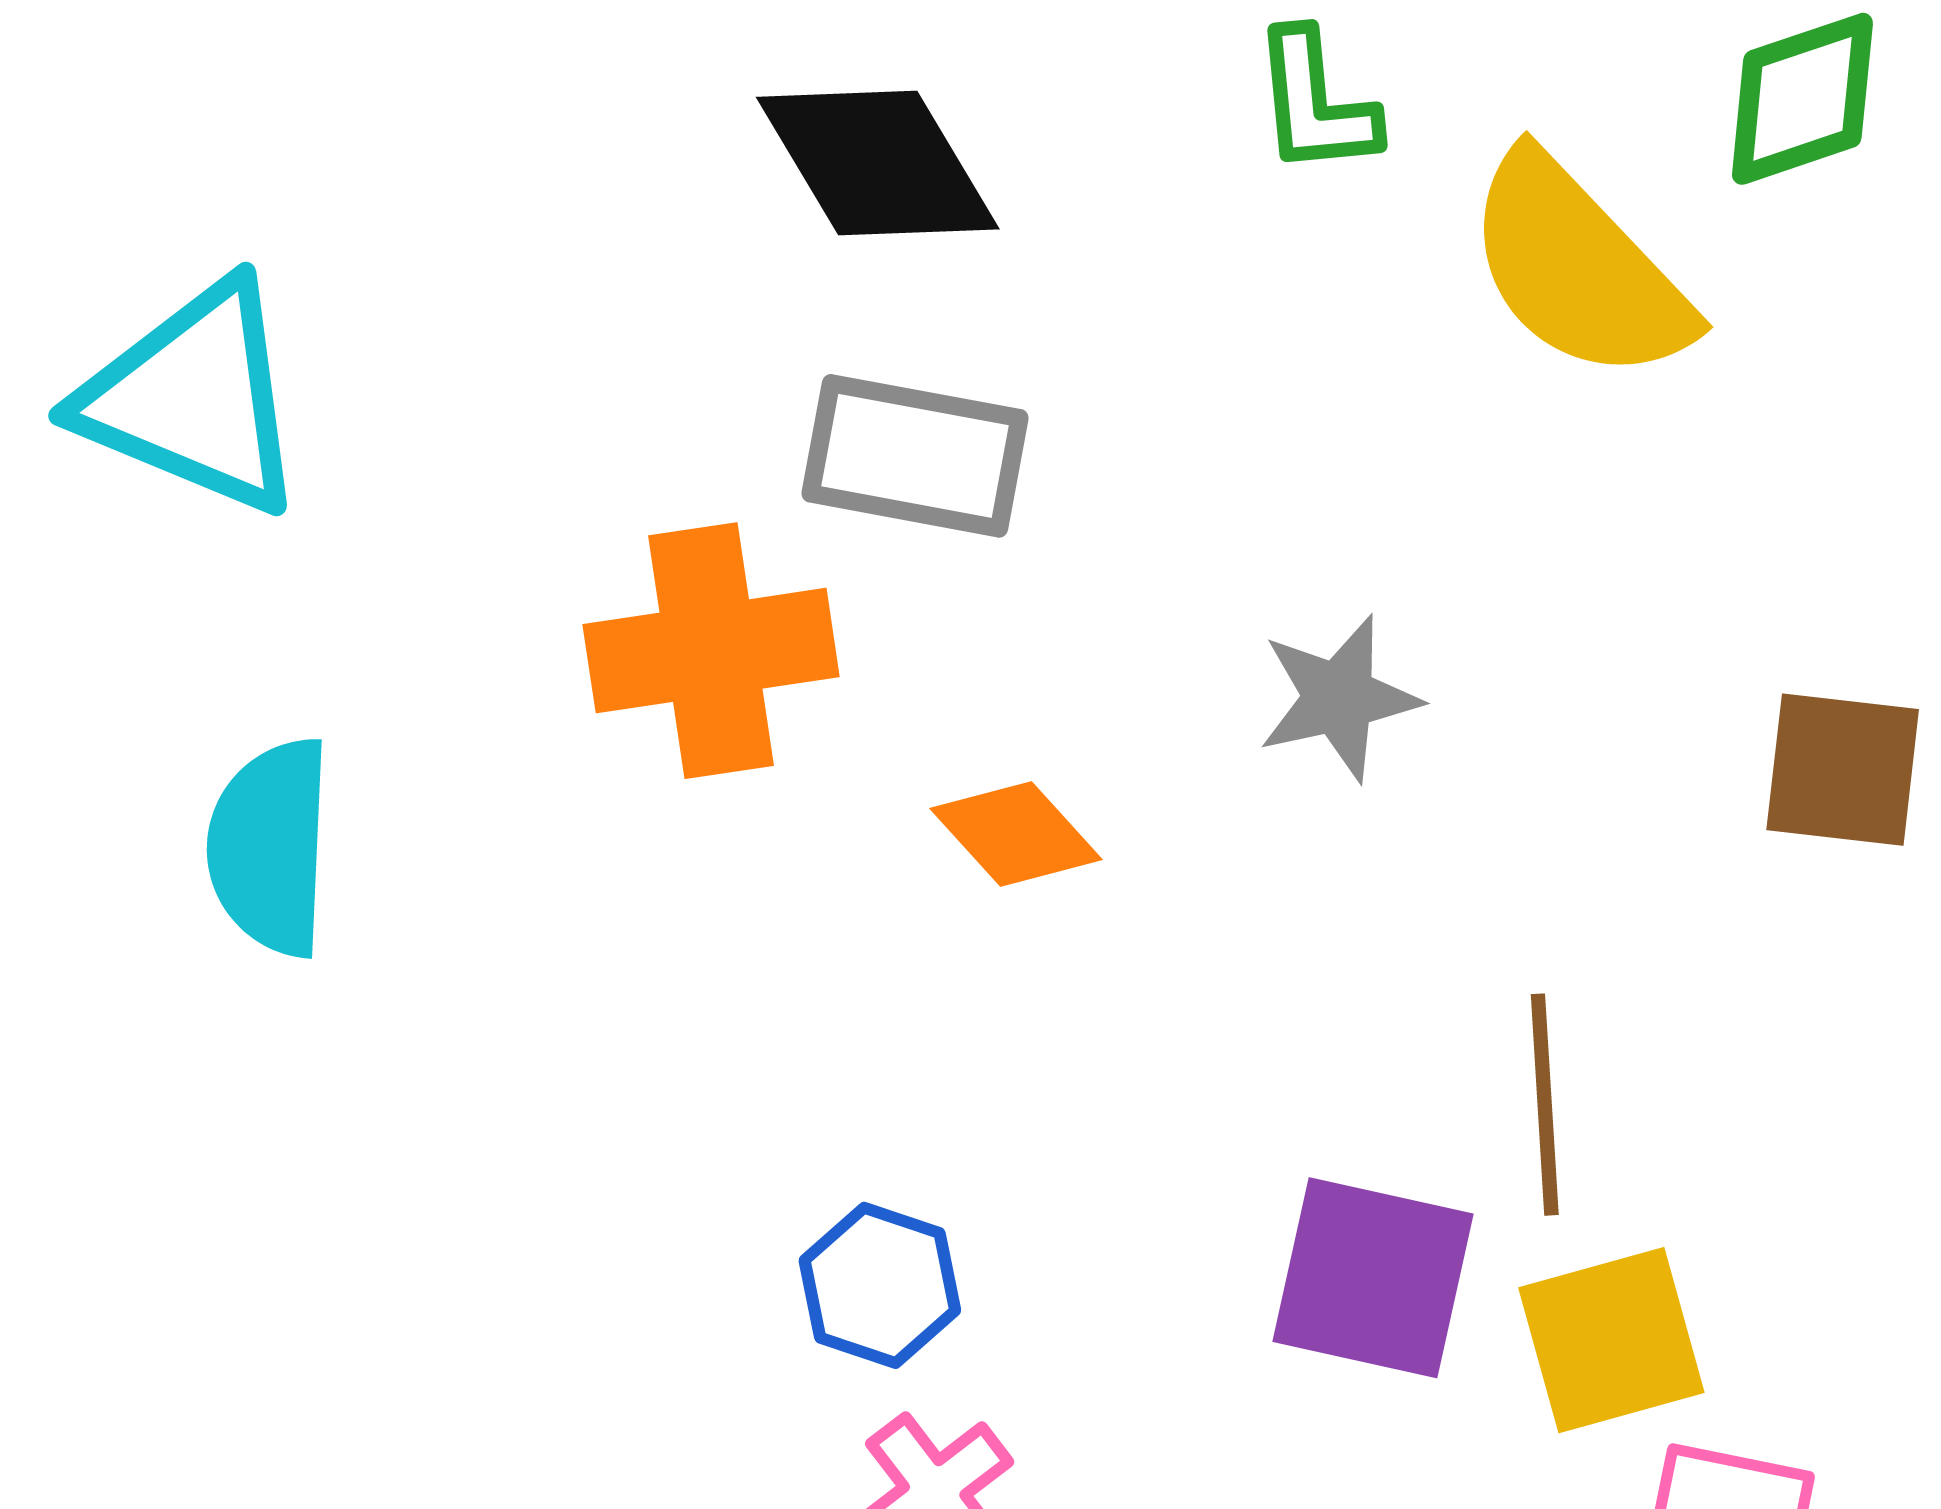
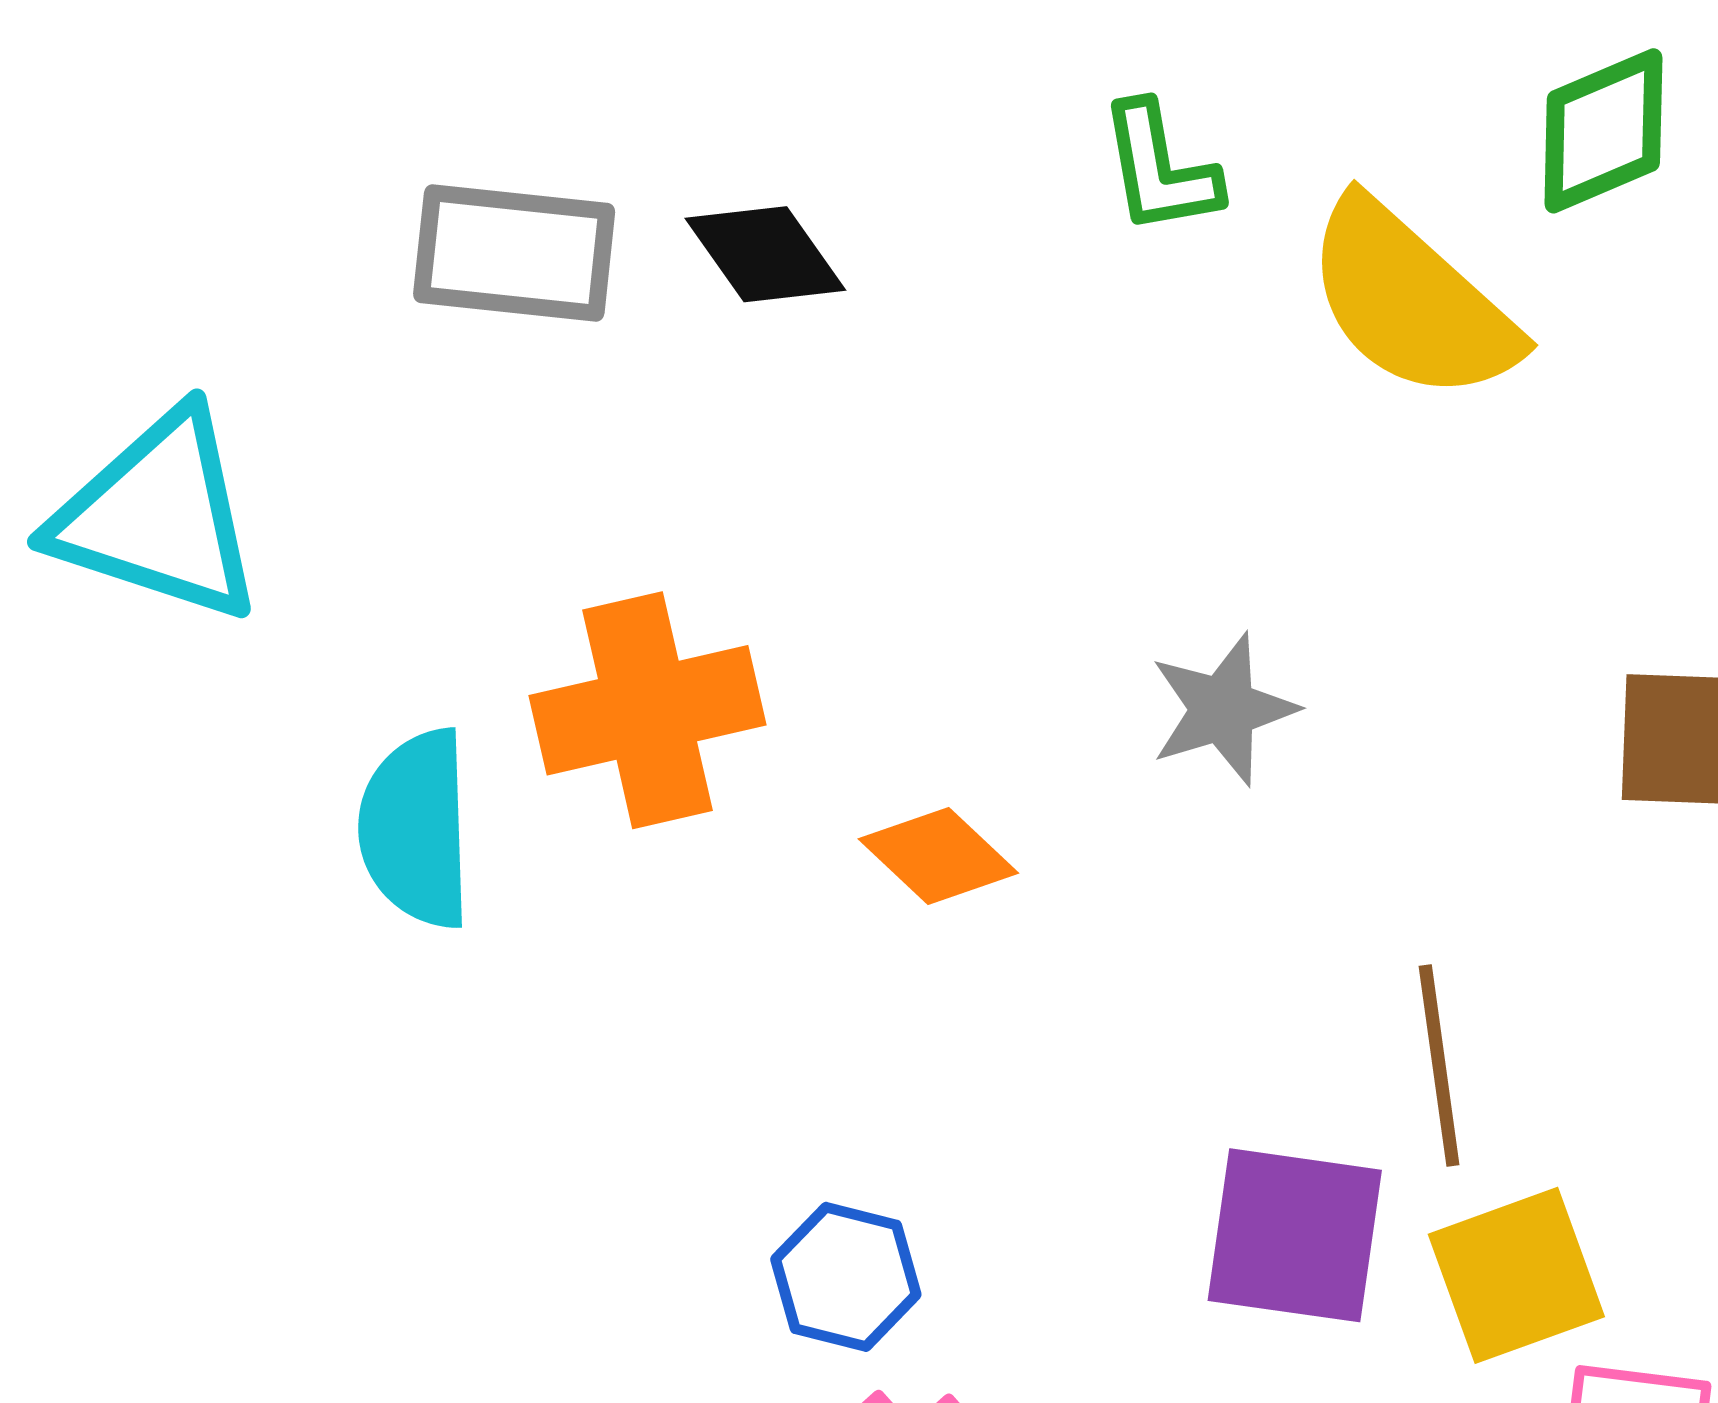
black diamond: (878, 163) -> (765, 254), size x0.7
gray rectangle: (915, 456) -> (514, 253), moved
cyan semicircle: (270, 847) -> (416, 829), moved

